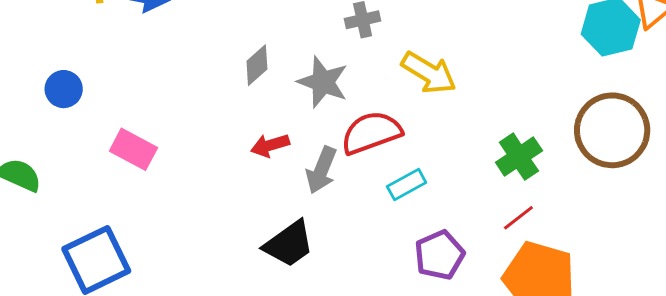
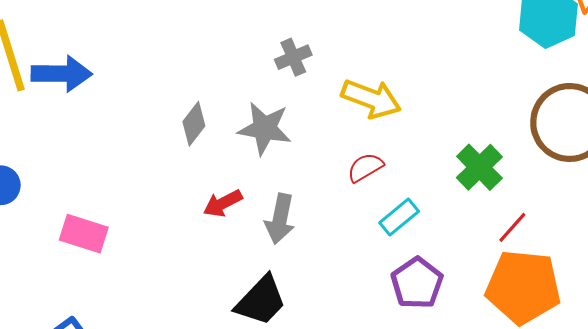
red semicircle: (371, 133) -> (365, 167), moved, size x0.6
cyan rectangle: (407, 184) -> (399, 217), moved
red line: (518, 218) -> (512, 227), moved

